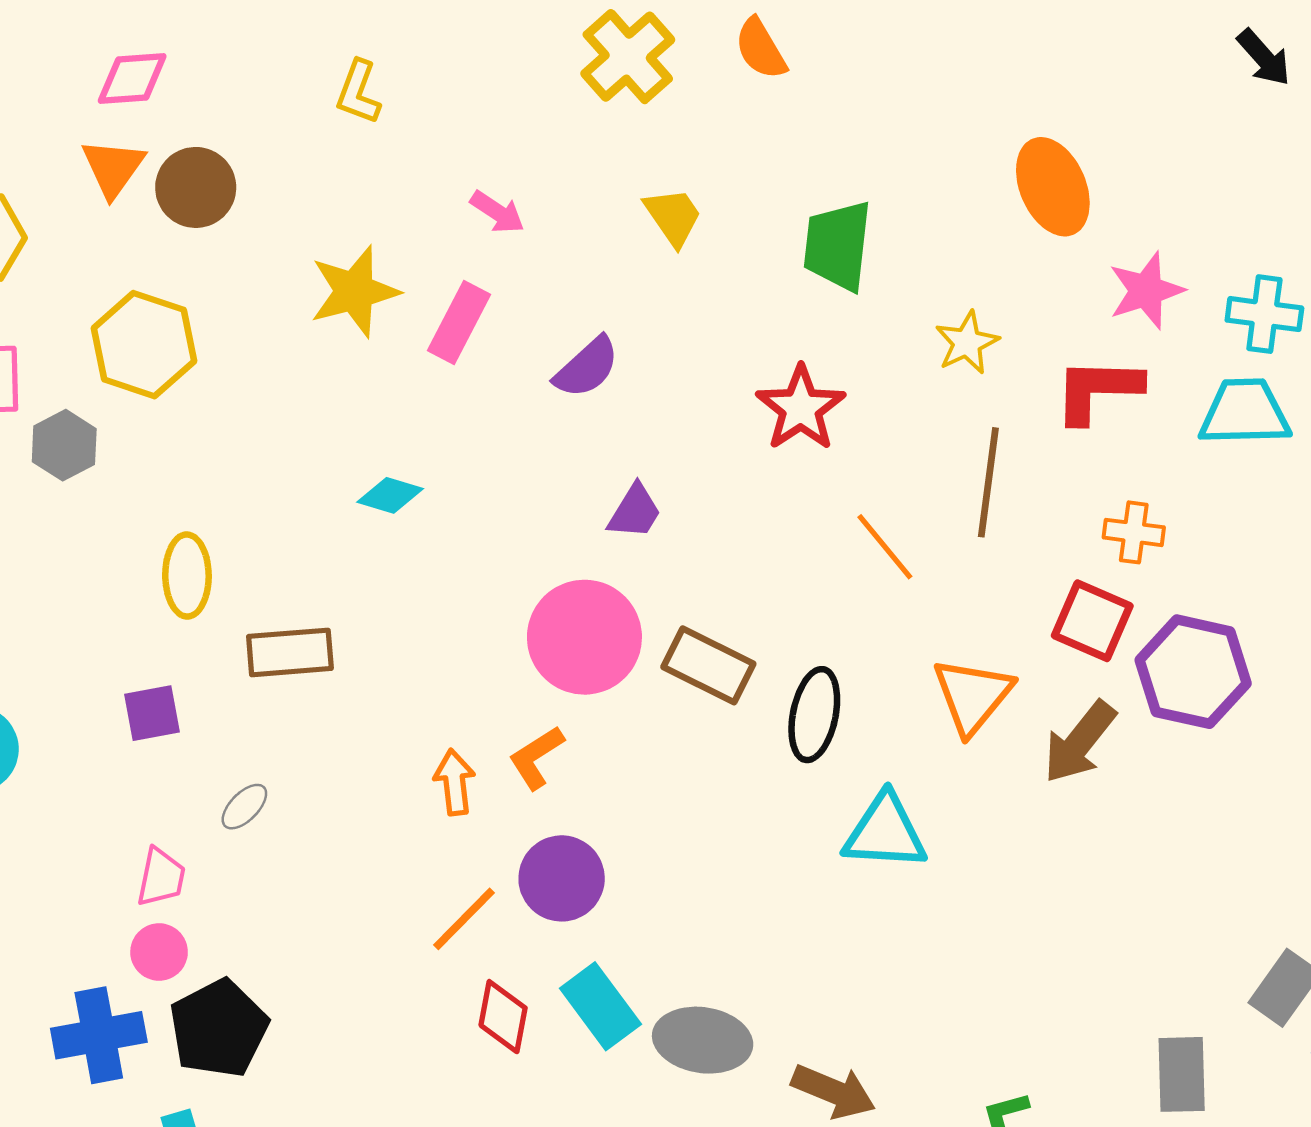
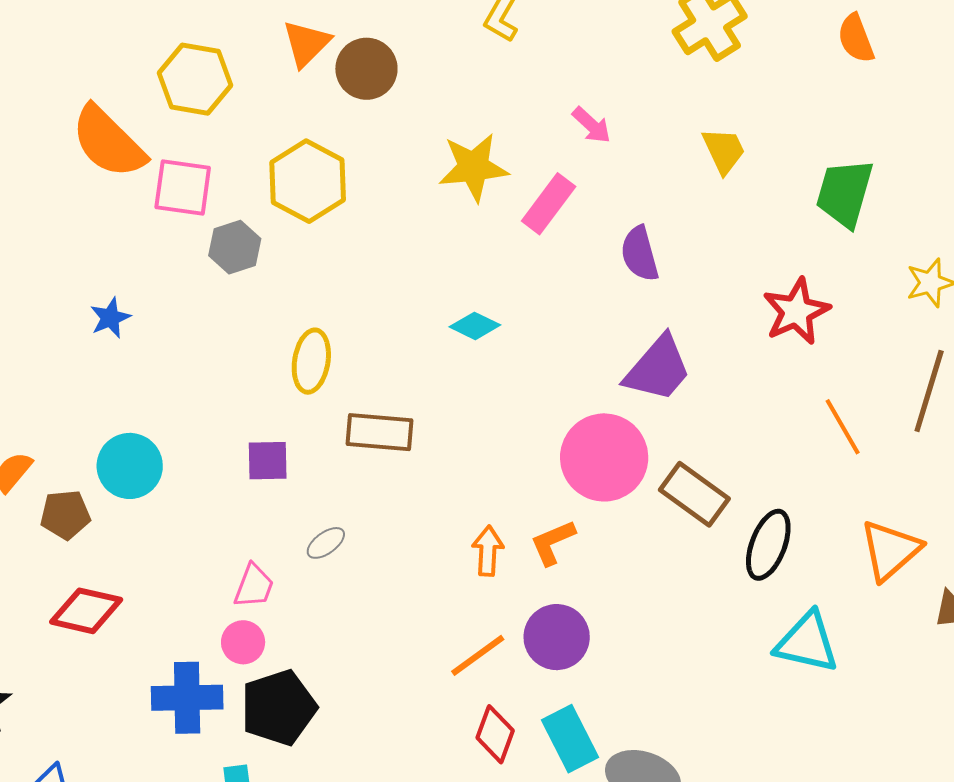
orange semicircle: (761, 49) -> (856, 38), moved
purple semicircle: (587, 367) -> (640, 254), turned 108
purple trapezoid: (635, 511) -> (658, 369), size x1.6

